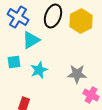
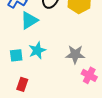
cyan square: (14, 62) -> (16, 55), moved

